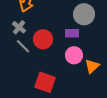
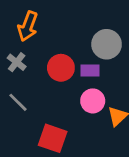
red circle: (43, 39) -> (61, 68), moved
gray line: (23, 46) -> (18, 102), moved

